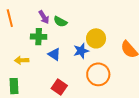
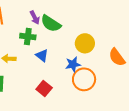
green semicircle: (60, 22) -> (51, 23), size x1.5
blue star: (81, 51) -> (73, 64), moved

